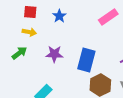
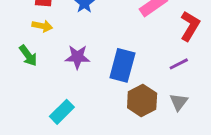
green arrow: (19, 53) -> (28, 56), turned 91

